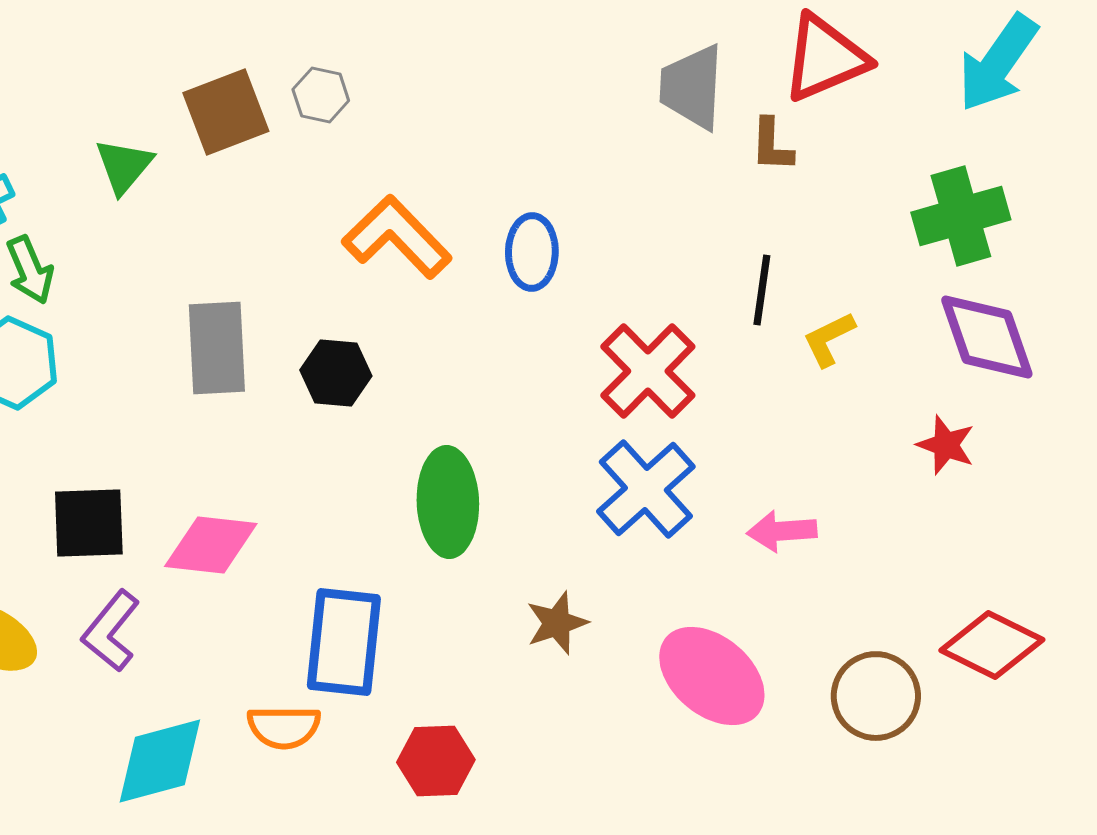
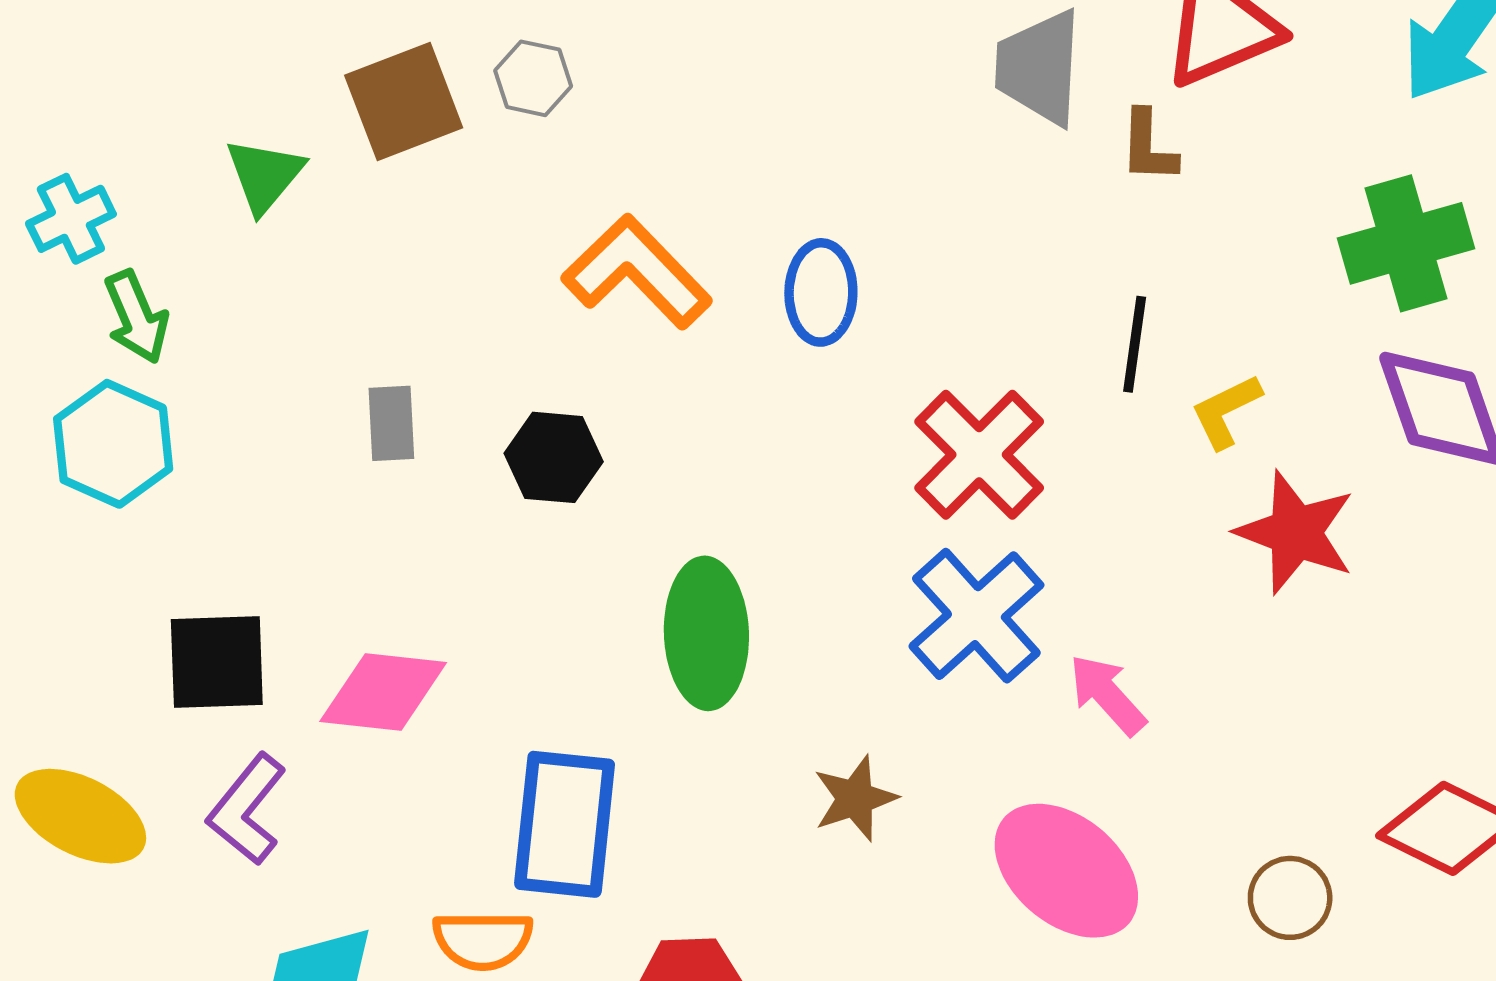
gray rectangle: (217, 348) -> (391, 423), size x0.6
red star: (946, 445) -> (1296, 532), moved, size x1.5
pink arrow: (782, 531) -> (1107, 695), moved, turned 52
brown circle: (876, 696) -> (1290, 898), size x0.7

